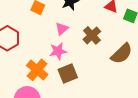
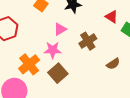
brown semicircle: (122, 54) -> (113, 64), size x0.6
brown square: (68, 73) -> (58, 73), turned -30

